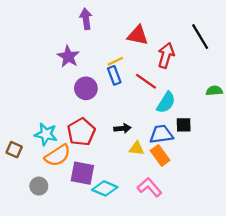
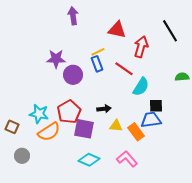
purple star: (68, 57) -> (56, 59), moved, turned -30
blue trapezoid: (161, 134) -> (151, 120), moved
purple square: (82, 173) -> (84, 129), moved
gray circle: (39, 186) -> (22, 156), moved

